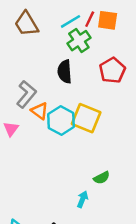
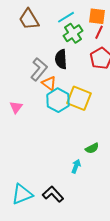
red line: (90, 19) -> (99, 32), moved
gray L-shape: (26, 94) -> (39, 69), moved
orange triangle: (40, 111) -> (49, 83), moved

